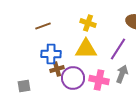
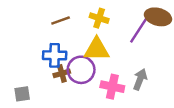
brown line: (43, 26) -> (61, 20), moved
purple line: (118, 49) -> (139, 30), moved
purple circle: (73, 78) -> (81, 70), moved

